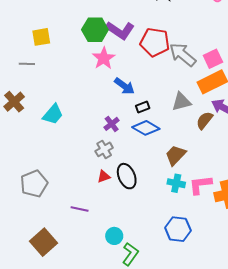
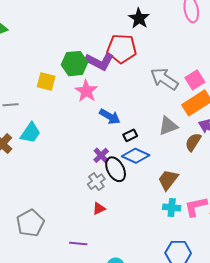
yellow square: (41, 37) -> (46, 82), moved, turned 30
red pentagon: (155, 42) -> (122, 49), moved
cyan trapezoid: (53, 114) -> (30, 133), moved
black ellipse: (127, 176) -> (116, 169), moved

